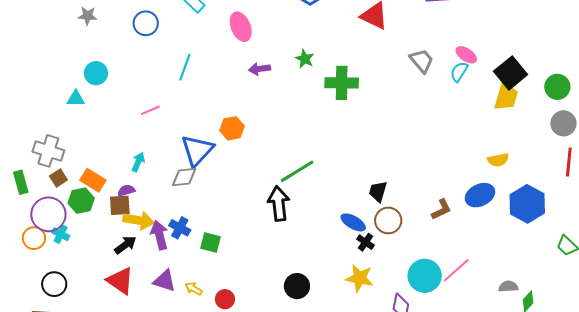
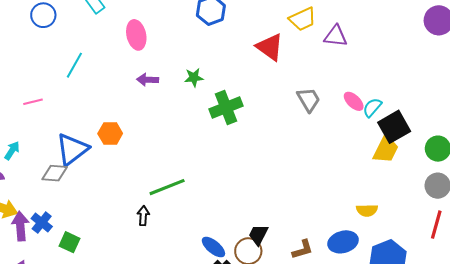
green star: (305, 59) -> (194, 78), turned 30
cyan semicircle: (459, 72) -> (372, 107), moved
green cross: (342, 83) -> (226, 108), turned -32
black trapezoid: (378, 191) -> (258, 235), moved
black arrow: (279, 204) -> (143, 216), size x0.6

